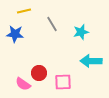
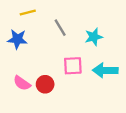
pink square: (63, 82) -> (73, 66), moved
pink semicircle: (23, 84) -> (22, 83), moved

